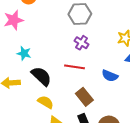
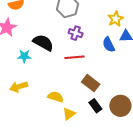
black semicircle: (41, 76) -> (43, 43), moved
blue semicircle: (110, 76) -> (109, 45), moved, turned 56

